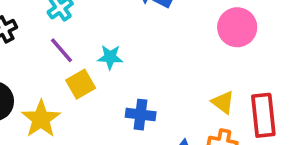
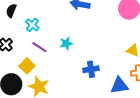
yellow square: (81, 84) -> (27, 66), moved

